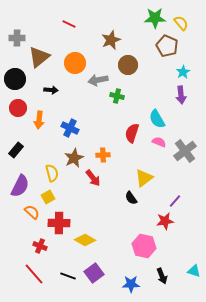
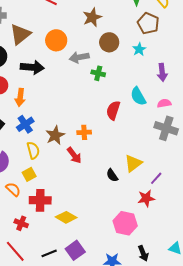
cyan star: (183, 72) -> (139, 49), moved
black arrow: (51, 90) -> (32, 67), size x1.6
blue cross: (70, 128) -> (25, 124), moved, turned 30
pink semicircle: (159, 142) -> (164, 103), moved, turned -32
gray cross: (185, 151) -> (166, 128), turned -35
yellow triangle: (144, 178) -> (133, 163), moved
black line: (68, 276) -> (49, 253), turned -42

